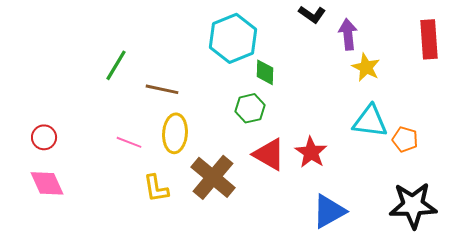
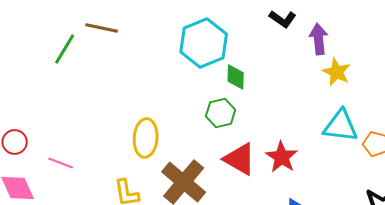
green line: (116, 65) -> (65, 49), moved
brown line: (162, 89) -> (102, 28), moved
pink line: (129, 142) -> (61, 163), moved

